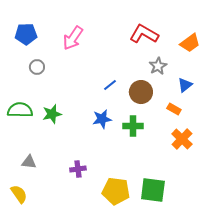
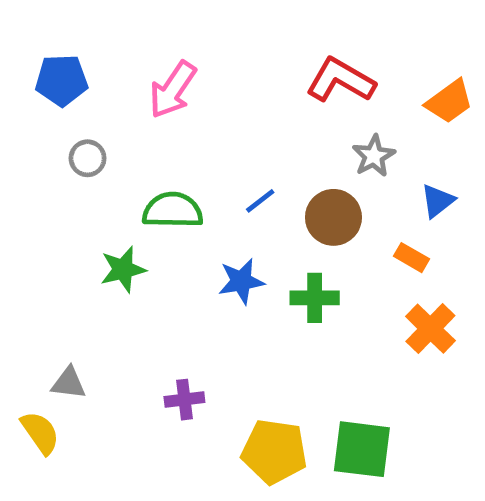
green semicircle: (20, 110) -> (173, 210), moved
yellow semicircle: (19, 194) -> (40, 433), moved

